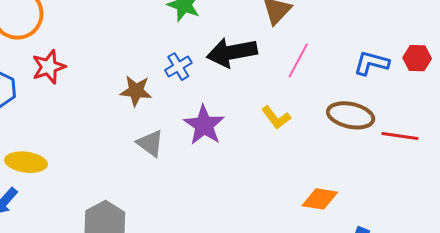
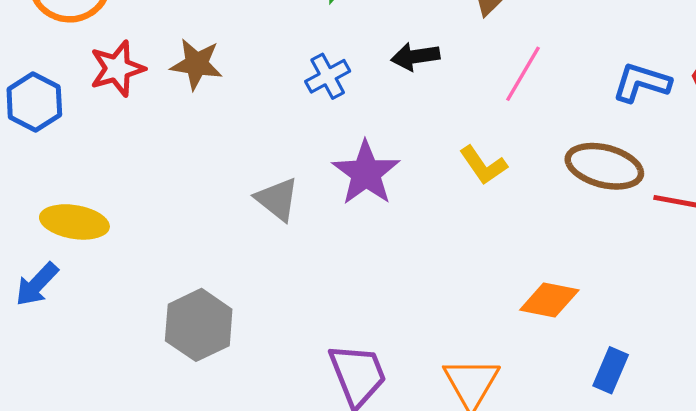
black arrow: (232, 52) -> (415, 57), size x0.6
brown star: (136, 91) -> (196, 64), moved

